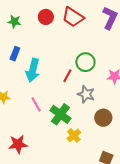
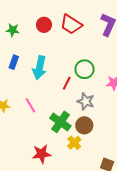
cyan arrow: (33, 70) -> (40, 68), moved
pink line: (36, 104) -> (30, 105), moved
brown circle: (103, 118) -> (84, 125), moved
red star: (18, 144) -> (42, 154), moved

